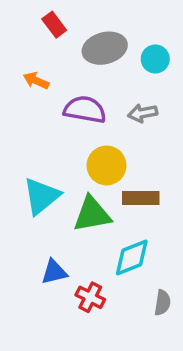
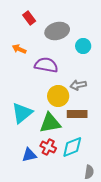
cyan circle: (155, 59) -> (83, 46), moved
gray arrow: (143, 113) -> (78, 85), moved
red cross: (90, 297) -> (48, 147), moved

